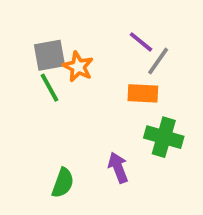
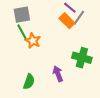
orange star: (78, 67) -> (33, 41), moved
orange rectangle: (143, 93) -> (67, 21), moved, turned 42

